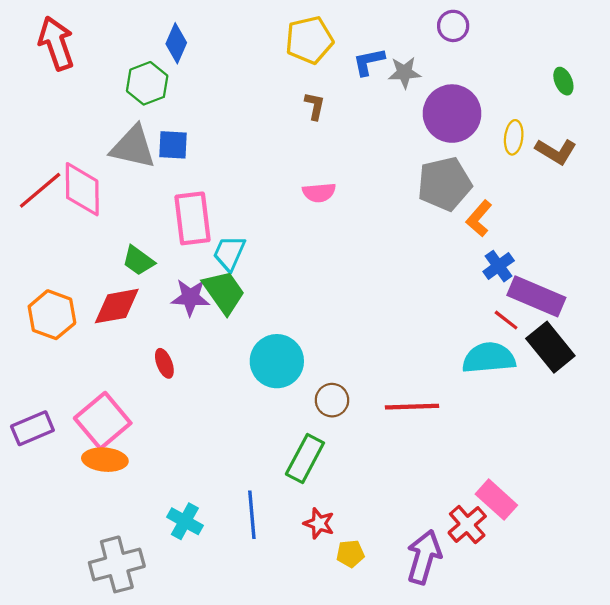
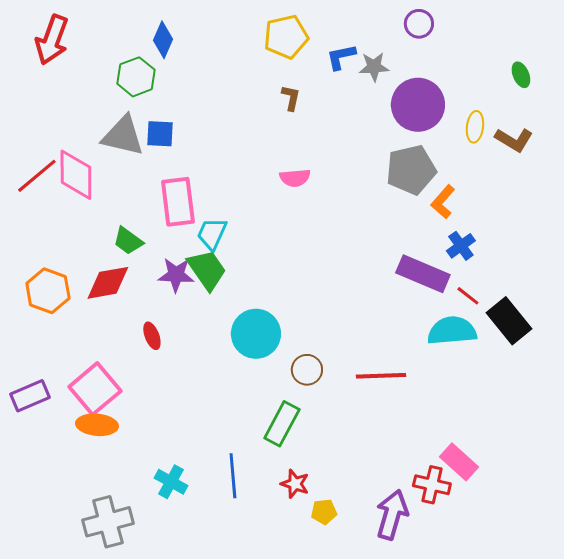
red arrow: (56, 43) -> (52, 40), turned -141
purple rectangle: (536, 296) -> (423, 274), moved
red cross: (467, 524) -> (432, 485), turned -36

